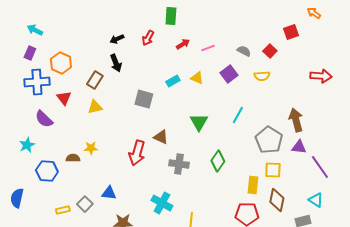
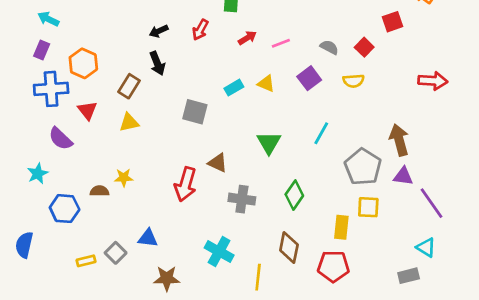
brown diamond: (277, 200) -> (289, 247), moved

